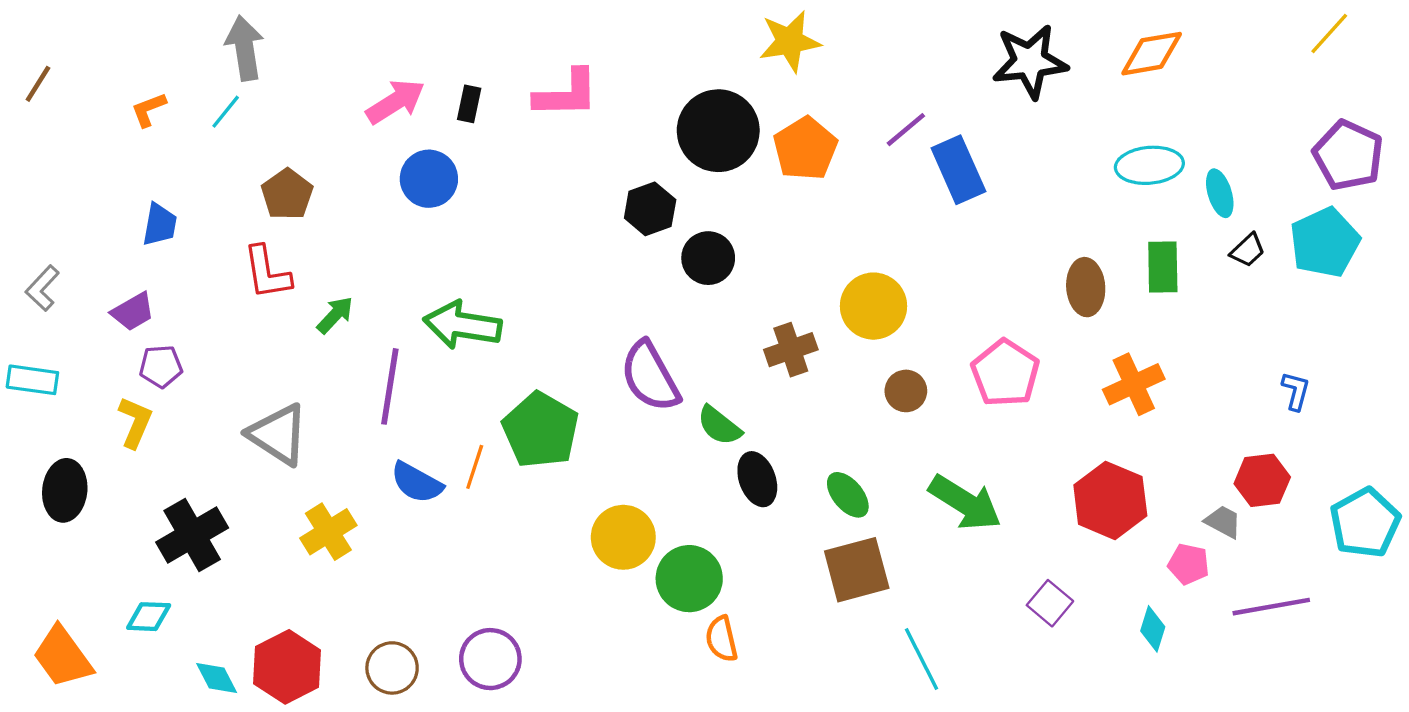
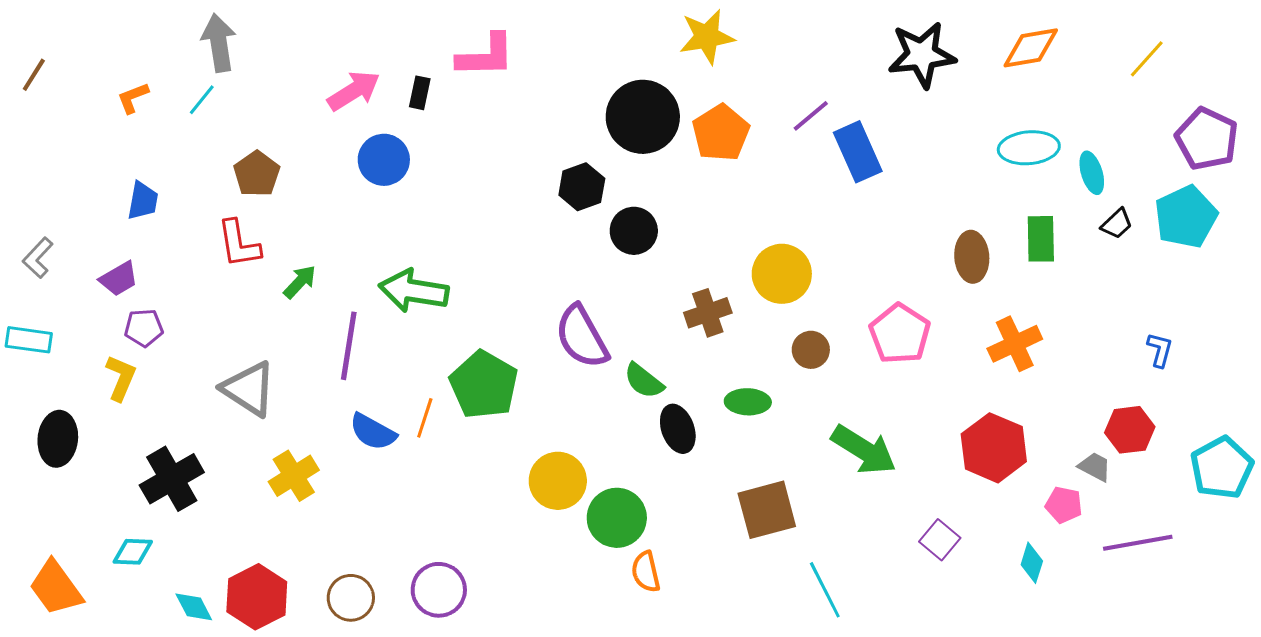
yellow line: (1329, 34) -> (1147, 59), moved
pink L-shape: (566, 94) -> (486, 56), moved
green ellipse: (848, 495) -> (748, 402), moved, turned -48

